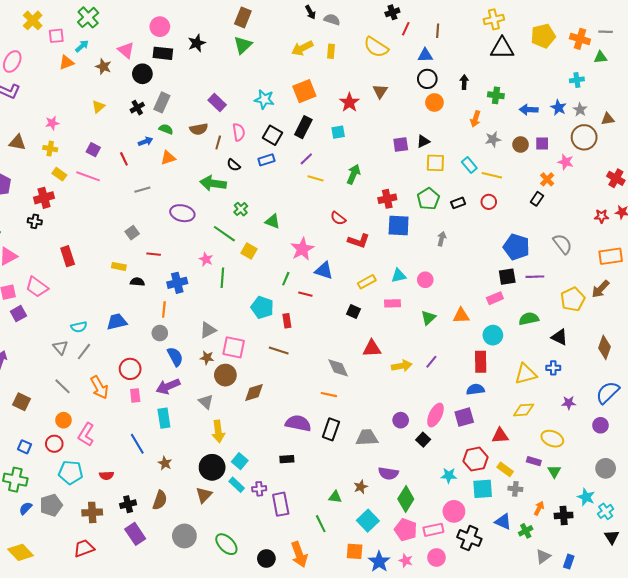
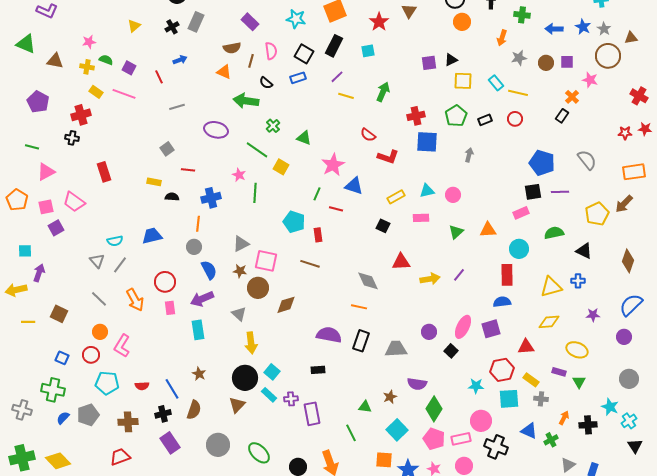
green semicircle: (166, 129) -> (106, 60), moved
orange triangle: (168, 158) -> (224, 72), moved, turned 42
blue line: (137, 444) -> (172, 389), moved

